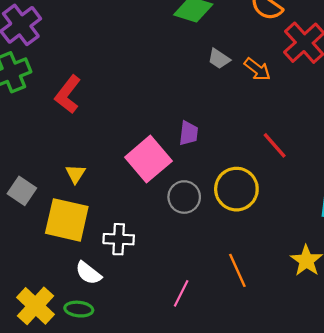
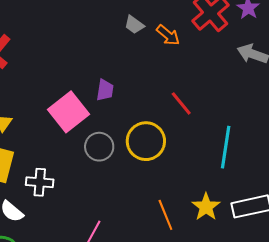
orange line: (237, 270) -> (165, 215), moved

